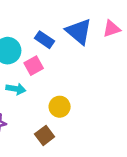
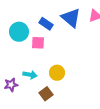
pink square: (34, 66) -> (38, 43), turned 32
cyan arrow: (16, 89) -> (30, 75), moved

